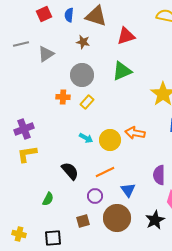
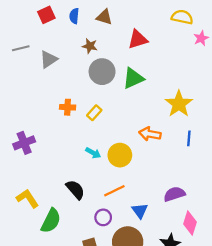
brown triangle: (96, 16) -> (104, 17), size x0.7
gray circle: (82, 75) -> (102, 72), moved
orange arrow: (135, 133) -> (150, 134), moved
yellow L-shape: (27, 154) -> (27, 198), moved, turned 65
purple semicircle: (159, 175) -> (174, 194), turned 72
green semicircle: (48, 199) -> (51, 221), size x1.6

